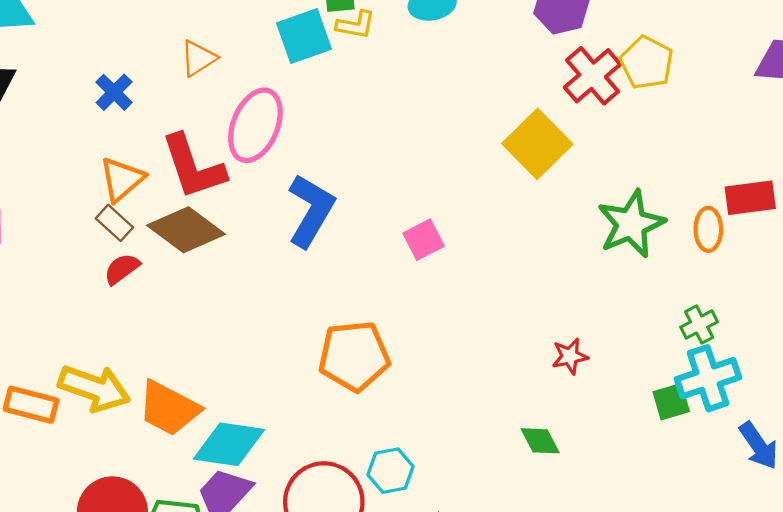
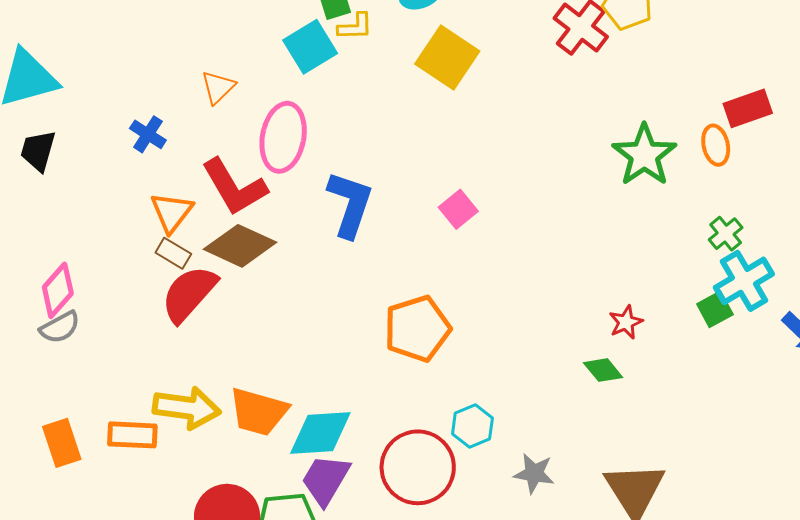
yellow square: (537, 144) -> (447, 58), moved
red semicircle: (122, 269) -> (189, 294), size x1.8
red star: (570, 356) -> (626, 322), moved

